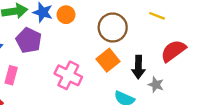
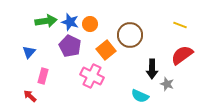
yellow line: (157, 16) -> (180, 25), moved
purple pentagon: (29, 40) -> (70, 46), moved
orange square: (108, 60) -> (106, 50), moved

